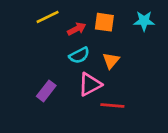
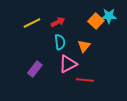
yellow line: (48, 17) -> (32, 23), moved
orange square: (104, 22) -> (96, 21), moved, turned 35
cyan semicircle: (79, 55) -> (60, 42), turned -70

